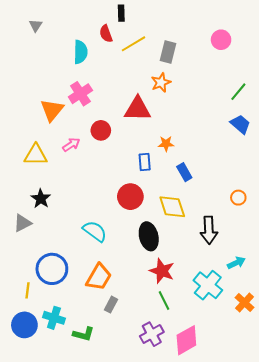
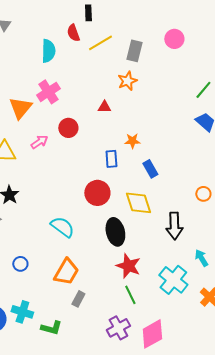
pink circle: (221, 40) -> (174, 39), moved
red triangle: (138, 109) -> (104, 107), size x0.5
cyan arrow: (236, 263) -> (201, 258), turned -96
blue circle: (52, 269) -> (20, 264), size x0.5

